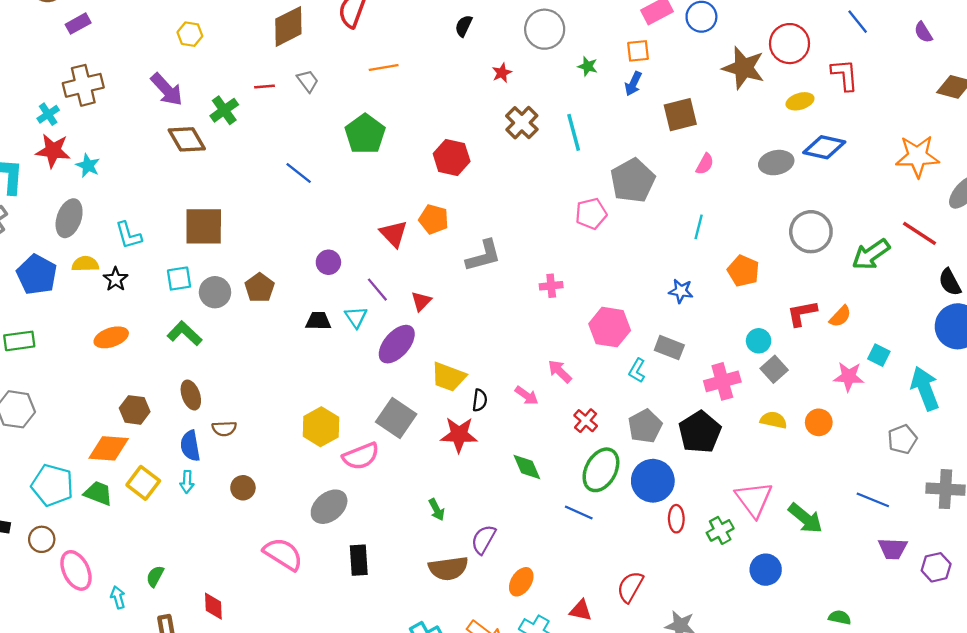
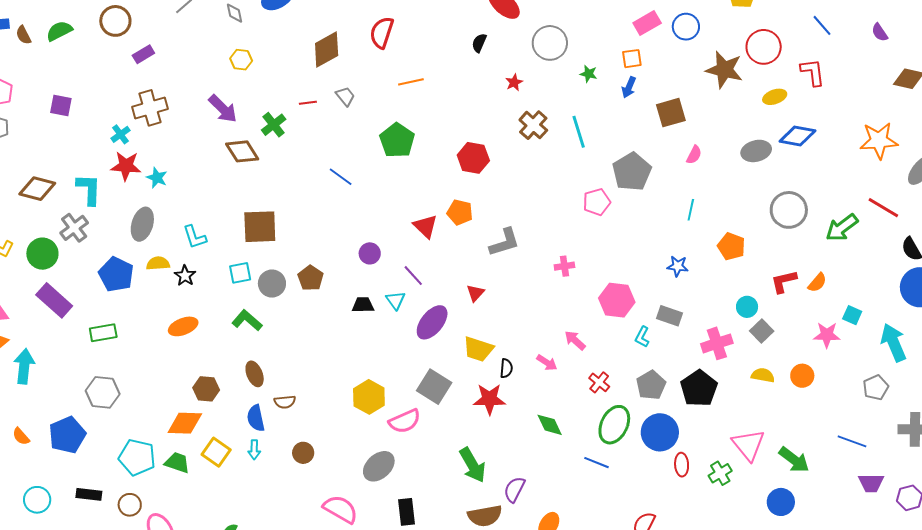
red triangle: (421, 301) -> (475, 293), moved
green arrow: (437, 510) -> (473, 465), size x1.8
blue circle: (766, 570) -> (781, 502), moved

